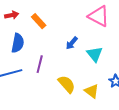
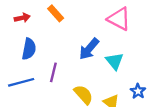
orange rectangle: (39, 21) -> (56, 13), moved
blue arrow: (72, 43) -> (89, 49), size x1.5

